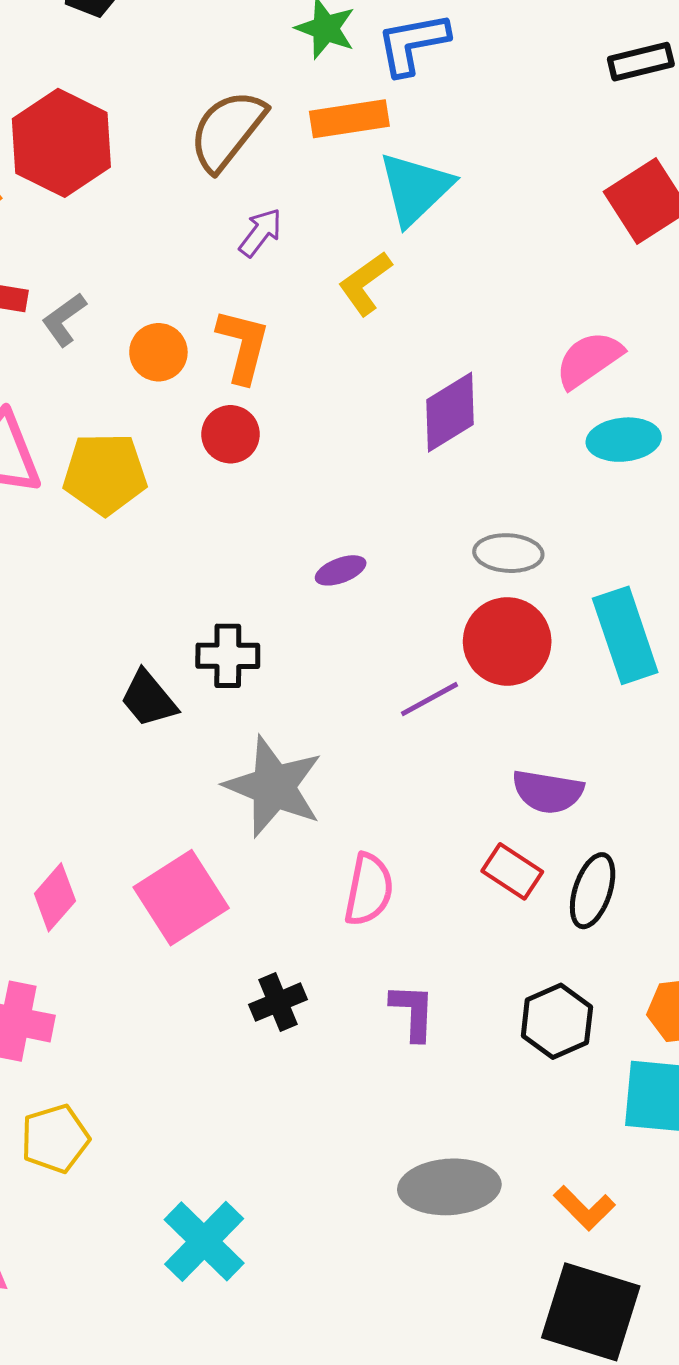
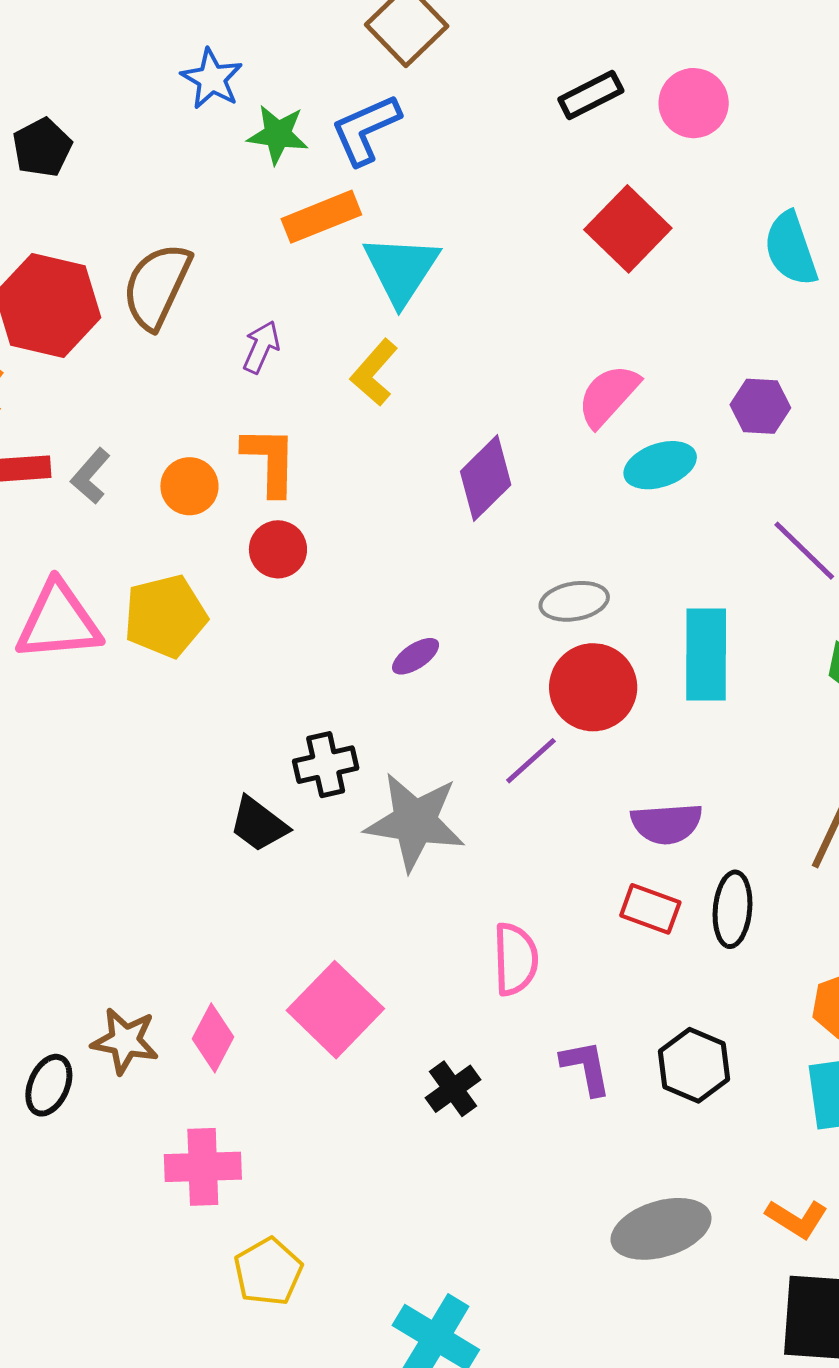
brown semicircle: (227, 130) -> (157, 286), moved
cyan rectangle: (625, 635) -> (706, 654), turned 32
gray star: (274, 787) -> (415, 822), moved
black hexagon: (557, 1021) -> (694, 1065), moved

